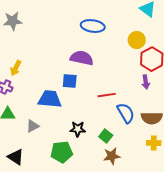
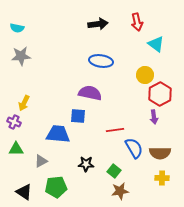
green pentagon: (62, 152) -> (56, 187), moved

